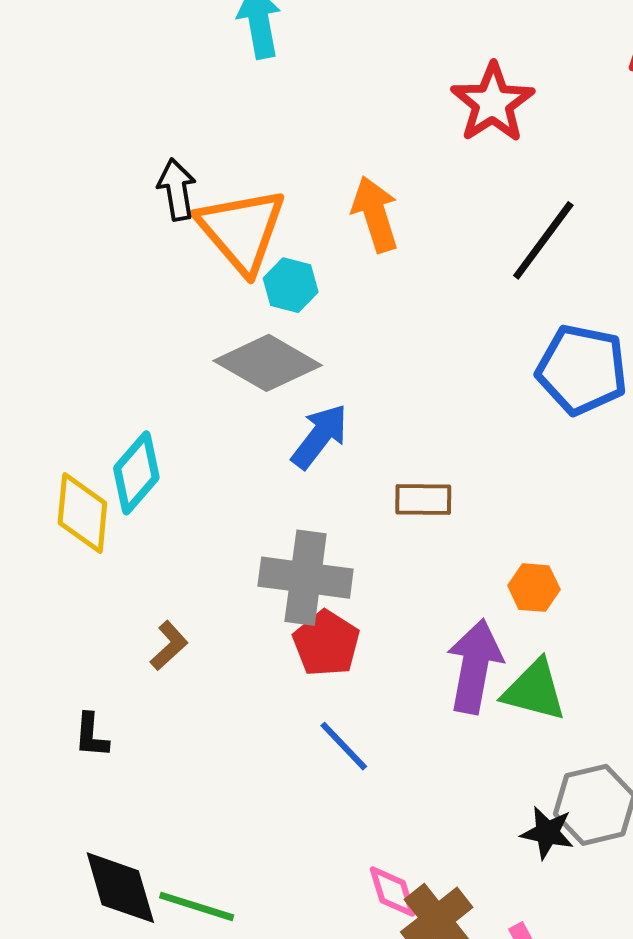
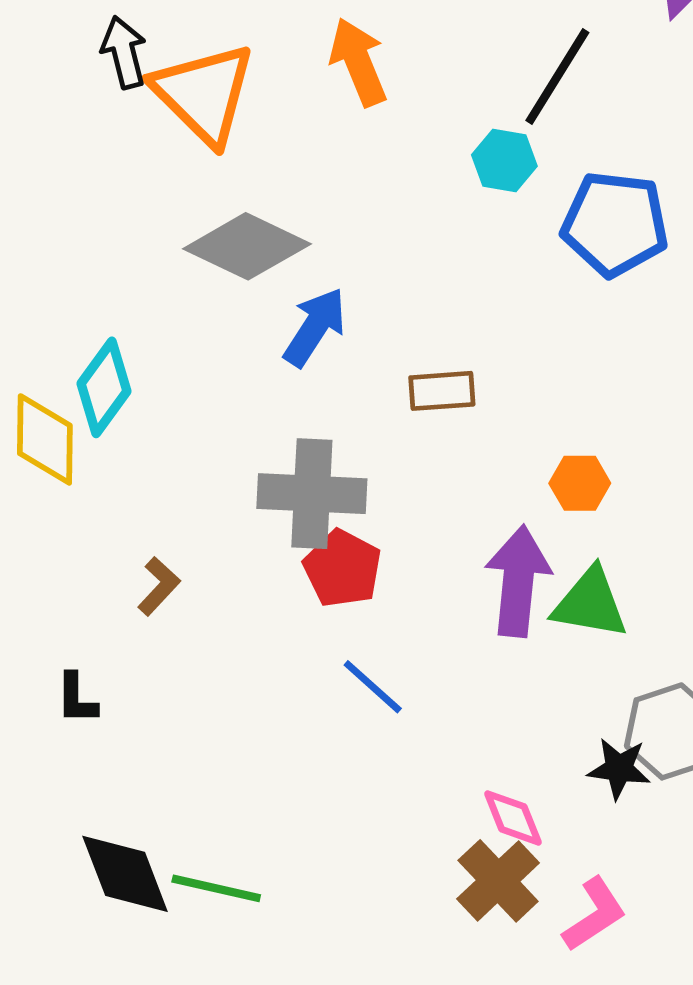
cyan hexagon: (291, 285) -> (504, 161), moved
pink diamond: (393, 892) -> (513, 818), moved

